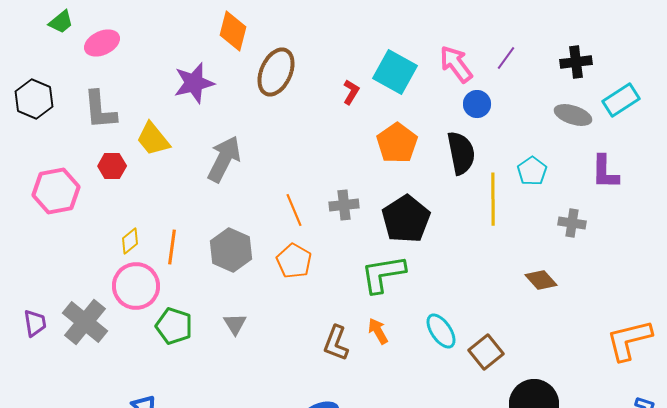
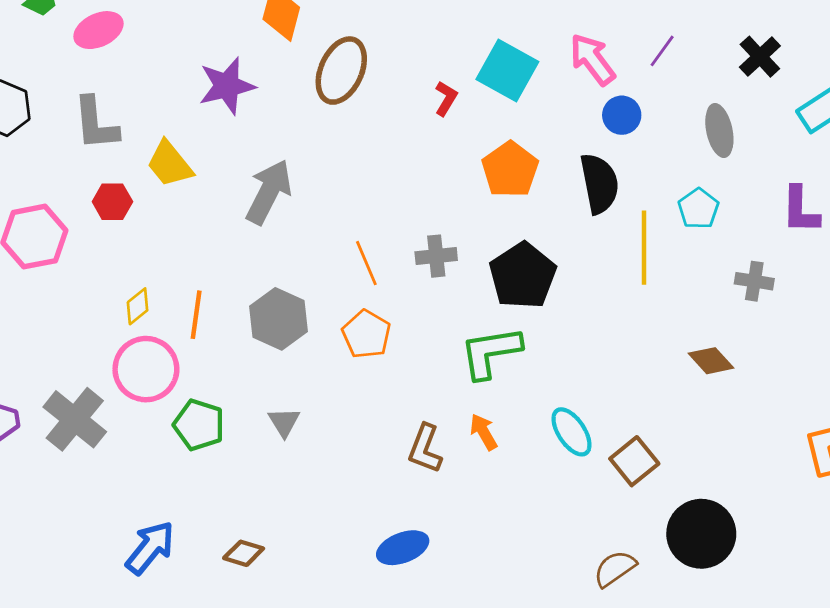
black cross: (576, 62) -> (760, 57), turned -36
gray ellipse: (573, 115) -> (719, 131), moved, turned 60

